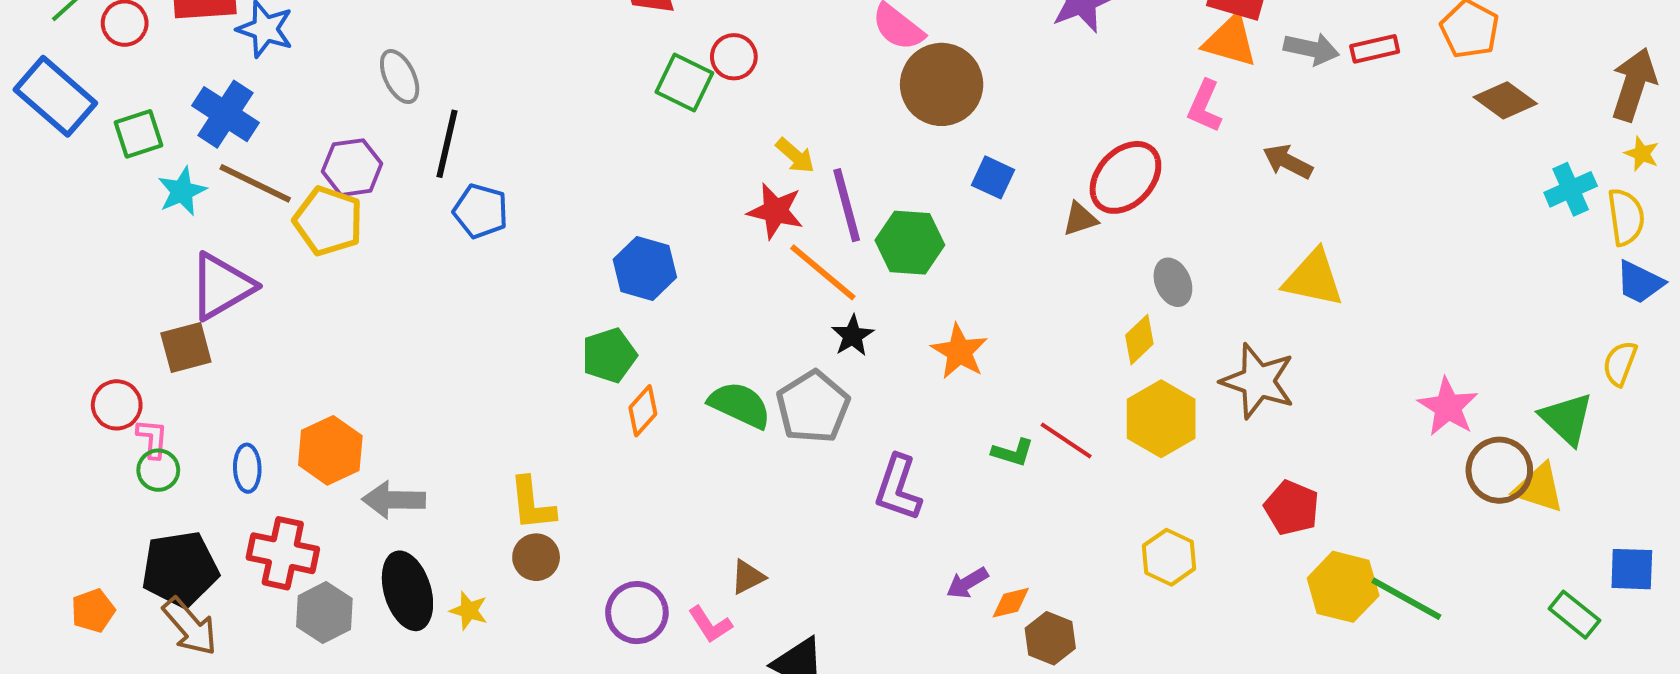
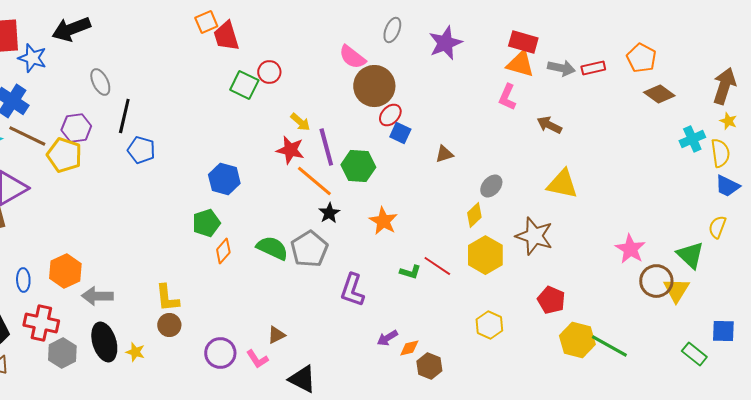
red ellipse: (1125, 177) -> (390, 115), moved, size x0.6
gray ellipse: (1173, 282) -> (491, 186), turned 65
yellow triangle: (1539, 488) -> (676, 290), turned 44

